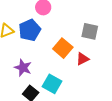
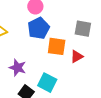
blue pentagon: (30, 30) -> (39, 28), moved
orange square: (63, 48) -> (57, 46), turned -30

